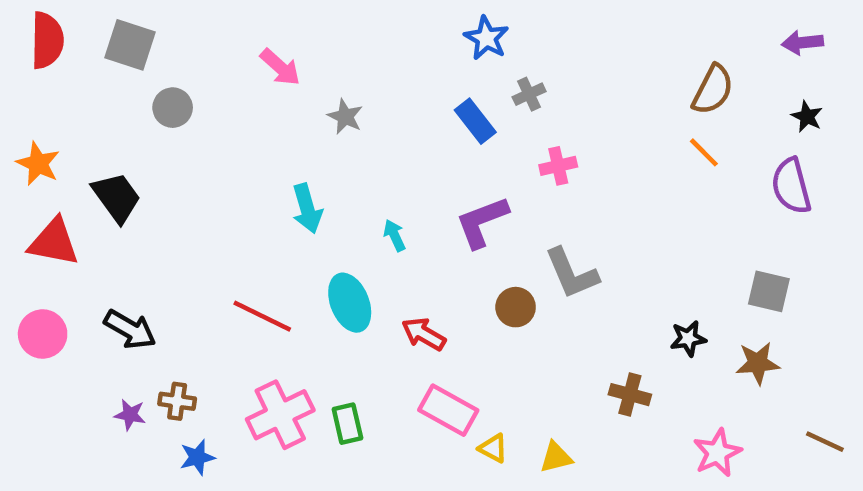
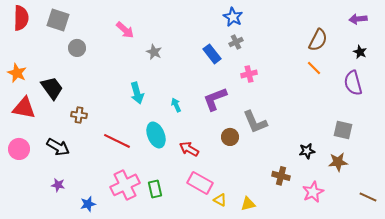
blue star: (486, 38) -> (233, 17), moved
brown cross: (177, 401) -> (79, 115), moved
pink star: (717, 453) -> (313, 192), moved

